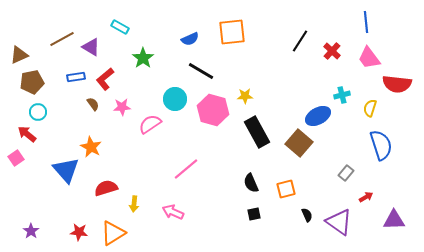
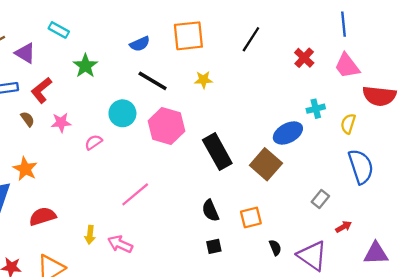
black line: (300, 41) -> (251, 39), moved
yellow star: (245, 96) -> (203, 80), moved
pink semicircle: (150, 124) -> (93, 142), size x0.7
yellow arrow: (134, 204) -> (90, 235), moved

